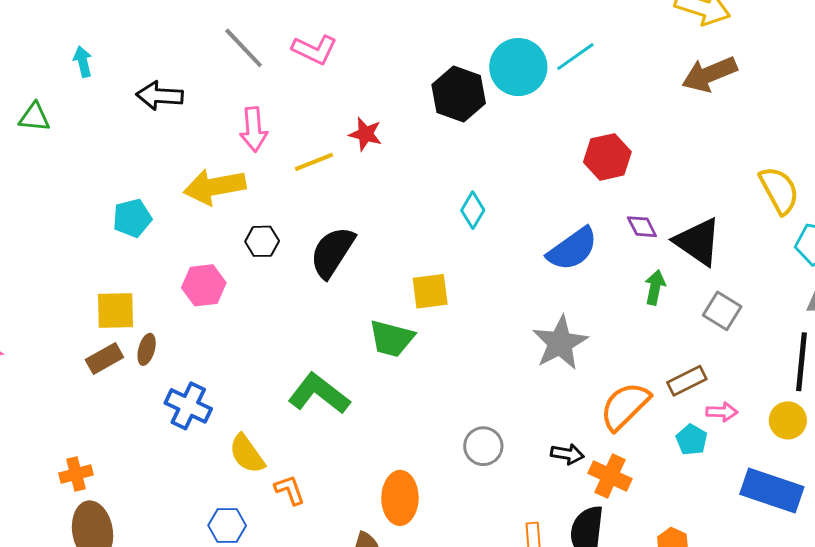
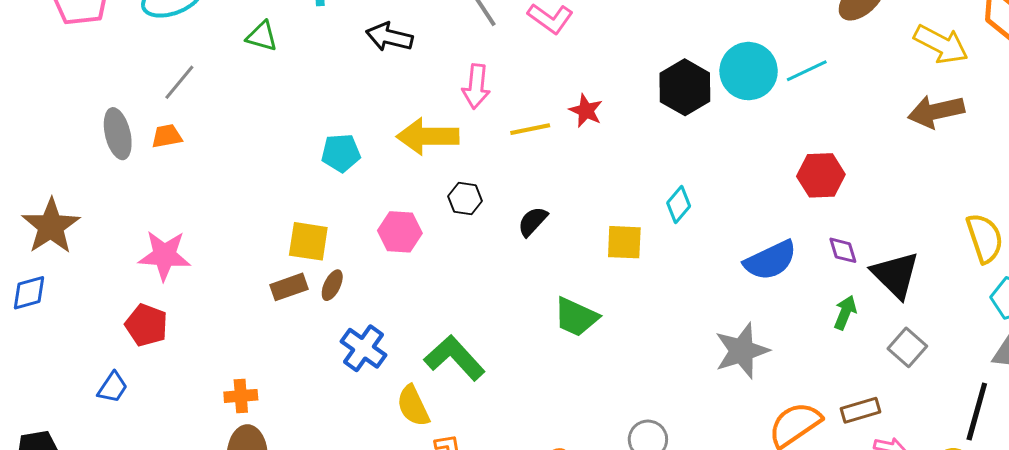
black semicircle: (332, 252) -> (533, 222), size x0.6
yellow square: (430, 291) -> (624, 242), moved
green L-shape: (319, 394) -> (455, 358), moved

